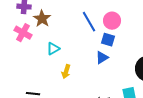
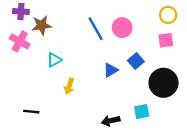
brown star: (42, 19) -> (42, 25), turned 30
blue square: (108, 40) -> (136, 61), moved, turned 32

